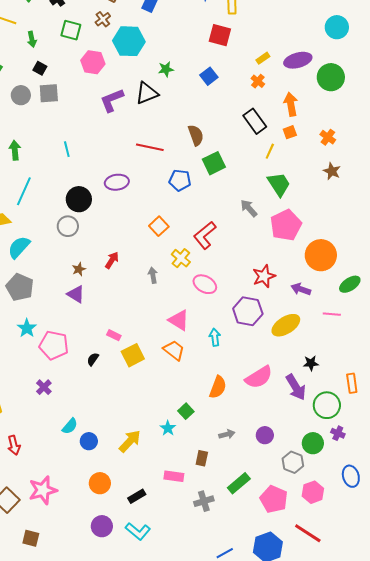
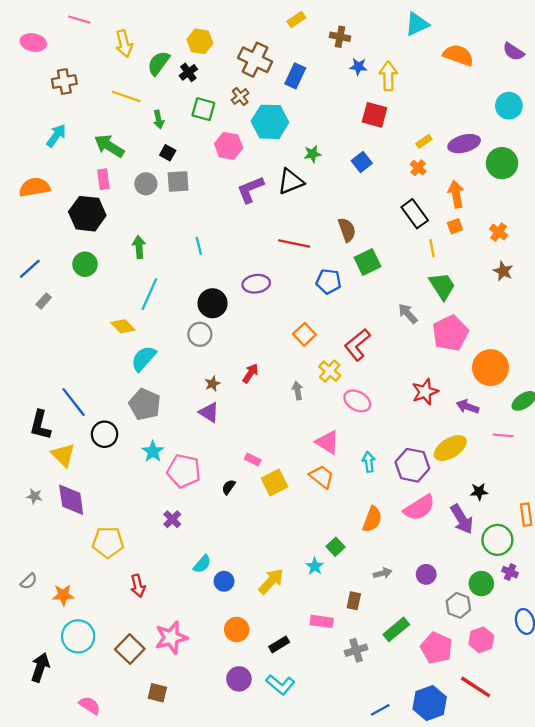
yellow line: (270, 151) -> (432, 248), turned -35
purple hexagon: (248, 311) -> (412, 465), moved

